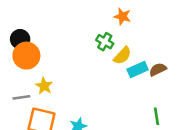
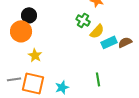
black circle: (20, 39) -> (29, 15), moved
gray line: (21, 97) -> (14, 79), moved
green line: (157, 116) -> (98, 79), moved

